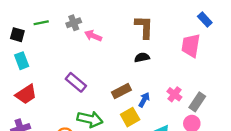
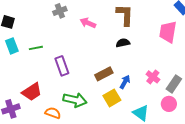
green line: (41, 23) -> (36, 48), moved
pink arrow: (93, 36) -> (88, 23), moved
purple rectangle: (76, 82) -> (62, 66), turned 30
red trapezoid: (26, 94) -> (32, 92), moved

